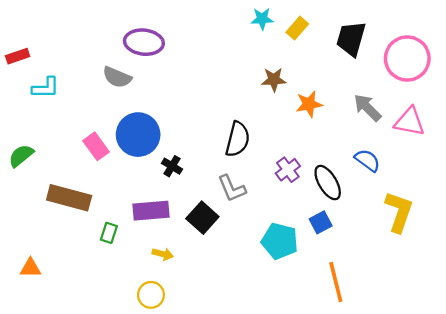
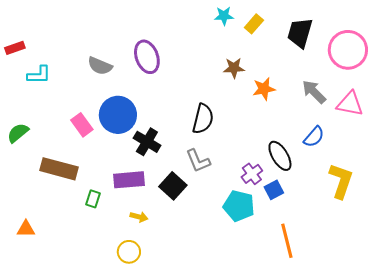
purple ellipse: (144, 42) -> (147, 57), moved, turned 64
blue semicircle: (367, 160) -> (314, 137), turned 95
black cross: (172, 166) -> (147, 142), size x1.5
purple cross: (288, 170) -> (252, 174), moved

